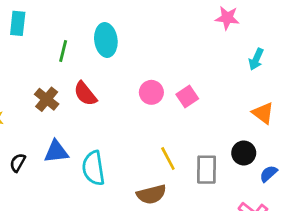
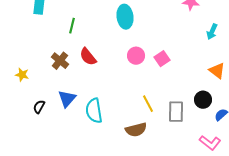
cyan ellipse: (106, 40) -> (125, 17), moved
blue triangle: (56, 152) -> (67, 99), turned -42

